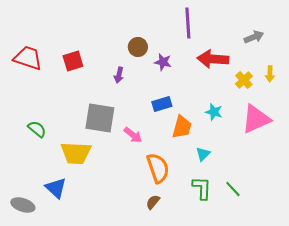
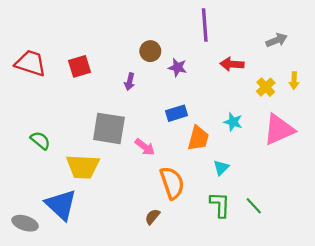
red arrow: (213, 59) -> (232, 64), size x0.7
blue triangle: (56, 188) -> (61, 205), size x1.4
brown semicircle: (153, 202) -> (152, 217), moved

